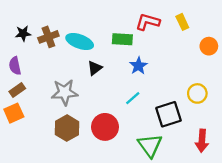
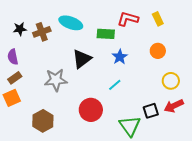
cyan ellipse: (80, 42) -> (71, 23), moved
orange circle: (209, 46) -> (158, 51), moved
black triangle: (95, 68) -> (82, 59), size x1.5
black square: (168, 114) -> (151, 111), moved, size x0.7
brown hexagon: (67, 128) -> (43, 121), moved
red arrow: (202, 141) -> (174, 106), moved, turned 60

